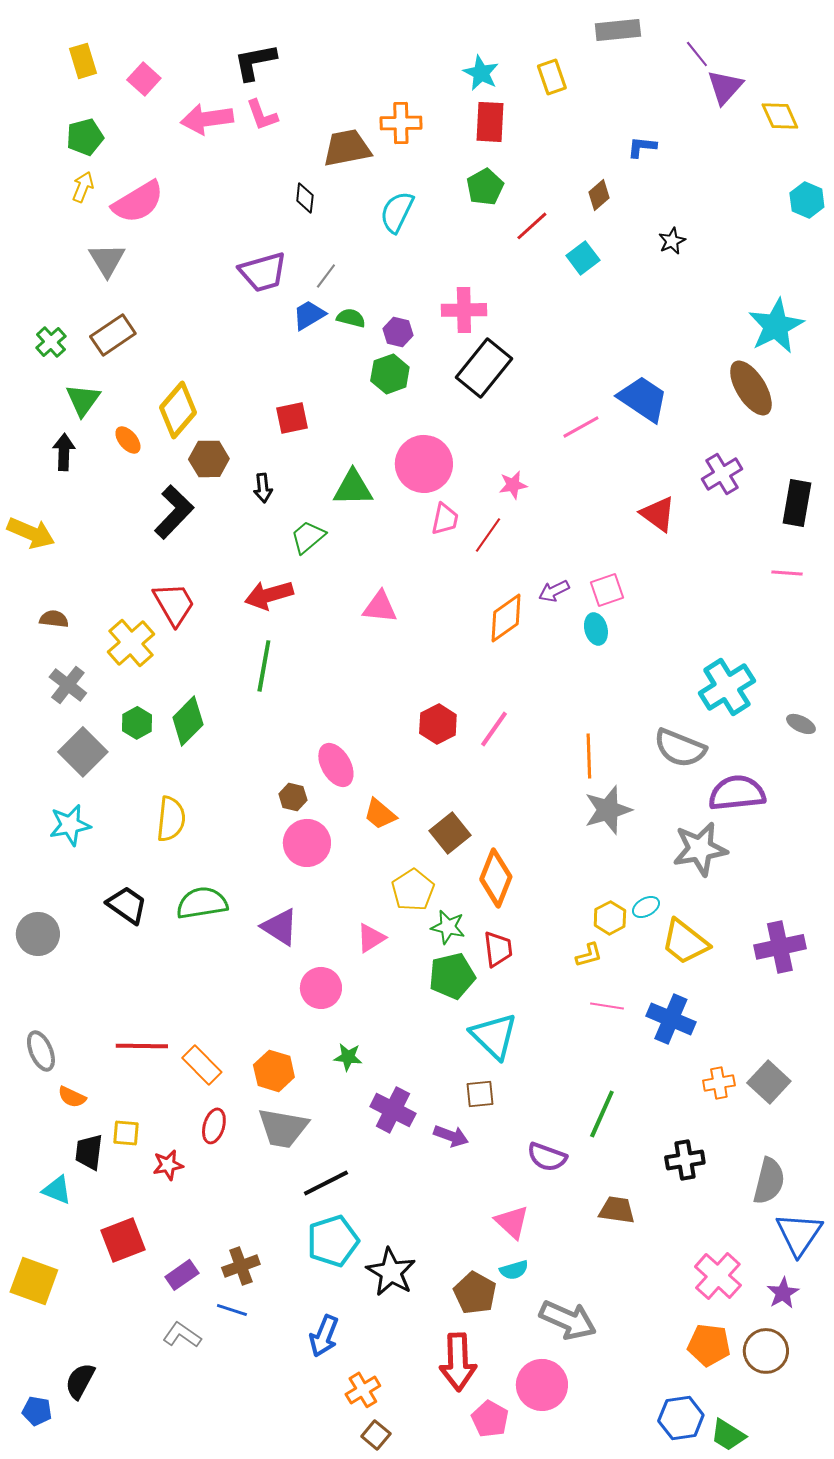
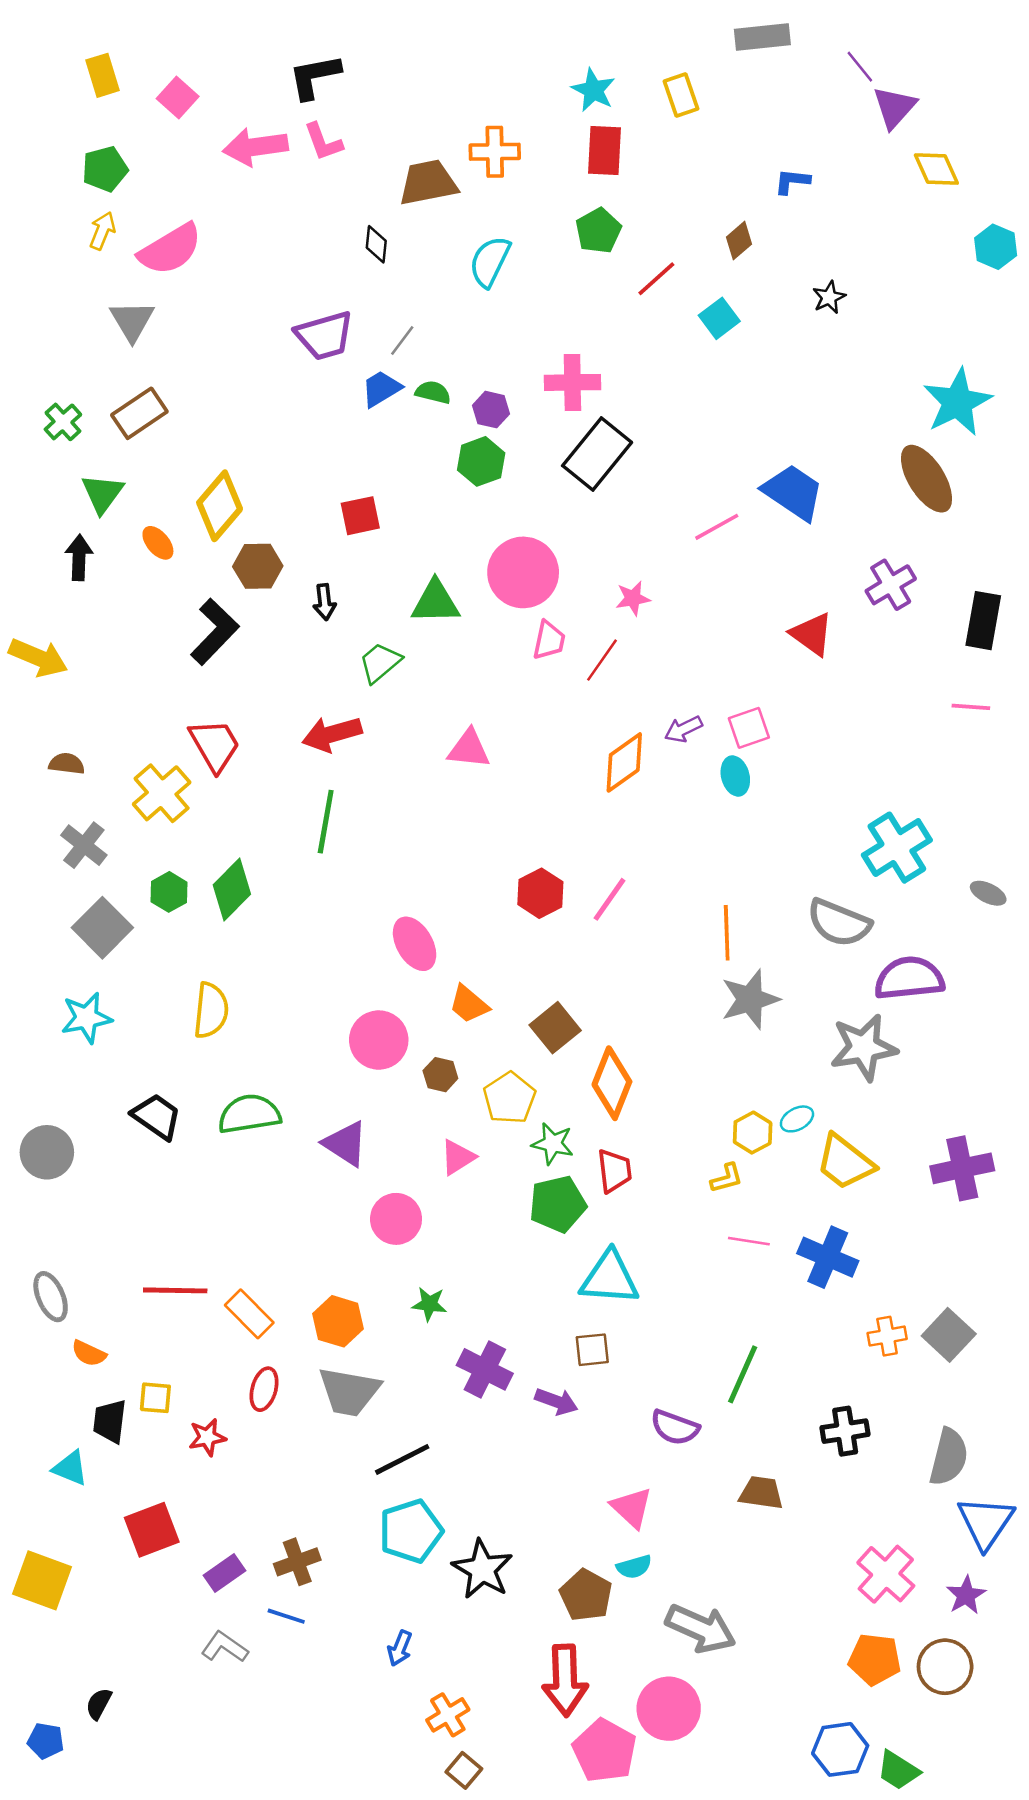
yellow diamond: (780, 116) -> (936, 169), moved
brown hexagon: (293, 797) -> (440, 1075), moved
cyan triangle: (494, 1036) -> (609, 1278), turned -40
blue arrow: (324, 1336) -> (400, 1648), size x0.7
black semicircle: (80, 1381) -> (99, 1704), size x0.7
pink pentagon: (490, 1419) -> (605, 1751), size x1.4

